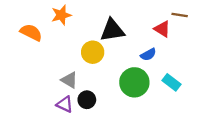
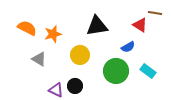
orange star: (61, 15) -> (53, 34), moved
yellow circle: (93, 52) -> (80, 55), moved
gray triangle: (69, 80) -> (39, 59), moved

